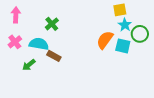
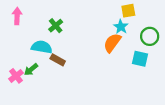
cyan star: (125, 25) -> (121, 27), moved
pink cross: (15, 42) -> (16, 76), moved
cyan square: (123, 46) -> (140, 59), moved

